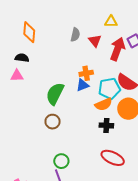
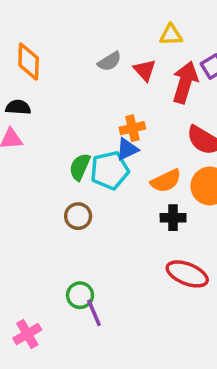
gray semicircle: (75, 35) -> (109, 61), turned 48
cyan pentagon: (109, 89) -> (110, 170), moved
green semicircle: (55, 94) -> (80, 167), size x0.7
green circle: (61, 161) -> (80, 295), moved

